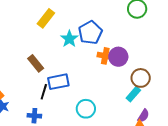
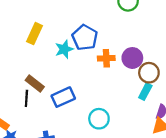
cyan star: (69, 39) -> (64, 49), turned 30
purple circle: (118, 57) -> (132, 58), moved
black line: (44, 92) -> (26, 98), moved

